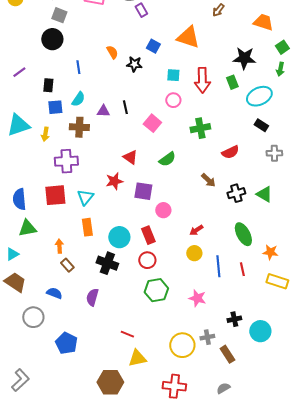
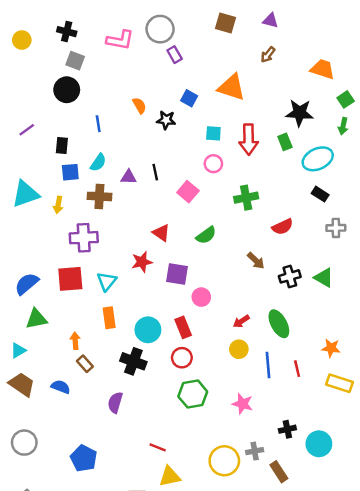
blue semicircle: (19, 199) -> (27, 284), turned 55
green ellipse: (243, 234) -> (279, 324), moved
blue semicircle: (54, 293) -> (61, 387), moved
gray circle: (33, 317) -> (24, 443), moved

